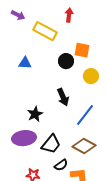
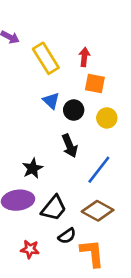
red arrow: (69, 15) -> (84, 57), moved
yellow rectangle: (45, 31) -> (46, 58), turned 30
black circle: (66, 61) -> (74, 110), moved
blue triangle: (25, 63) -> (51, 101), moved, turned 40

